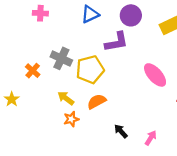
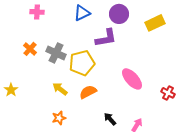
orange cross: (33, 71) -> (30, 49), moved
pink ellipse: (155, 75) -> (132, 79), moved
orange star: (71, 119) -> (59, 118), moved

